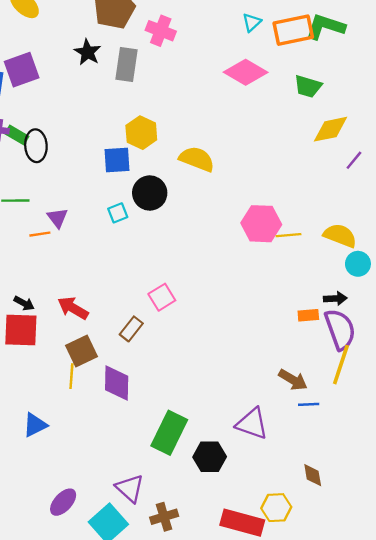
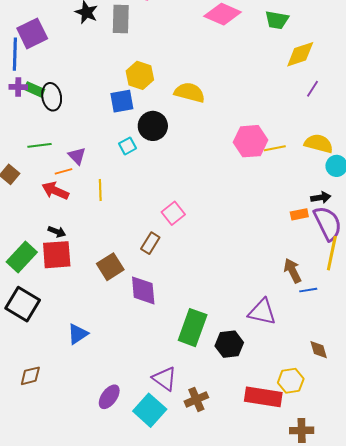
purple line: (354, 160) -> (313, 89), moved
red arrow: (73, 308) -> (55, 191), moved
yellow line: (71, 376) -> (100, 190), moved
brown arrow: (293, 380) -> (292, 271), turned -140

